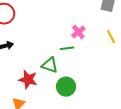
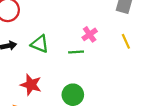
green triangle: (50, 65) -> (40, 44), moved

